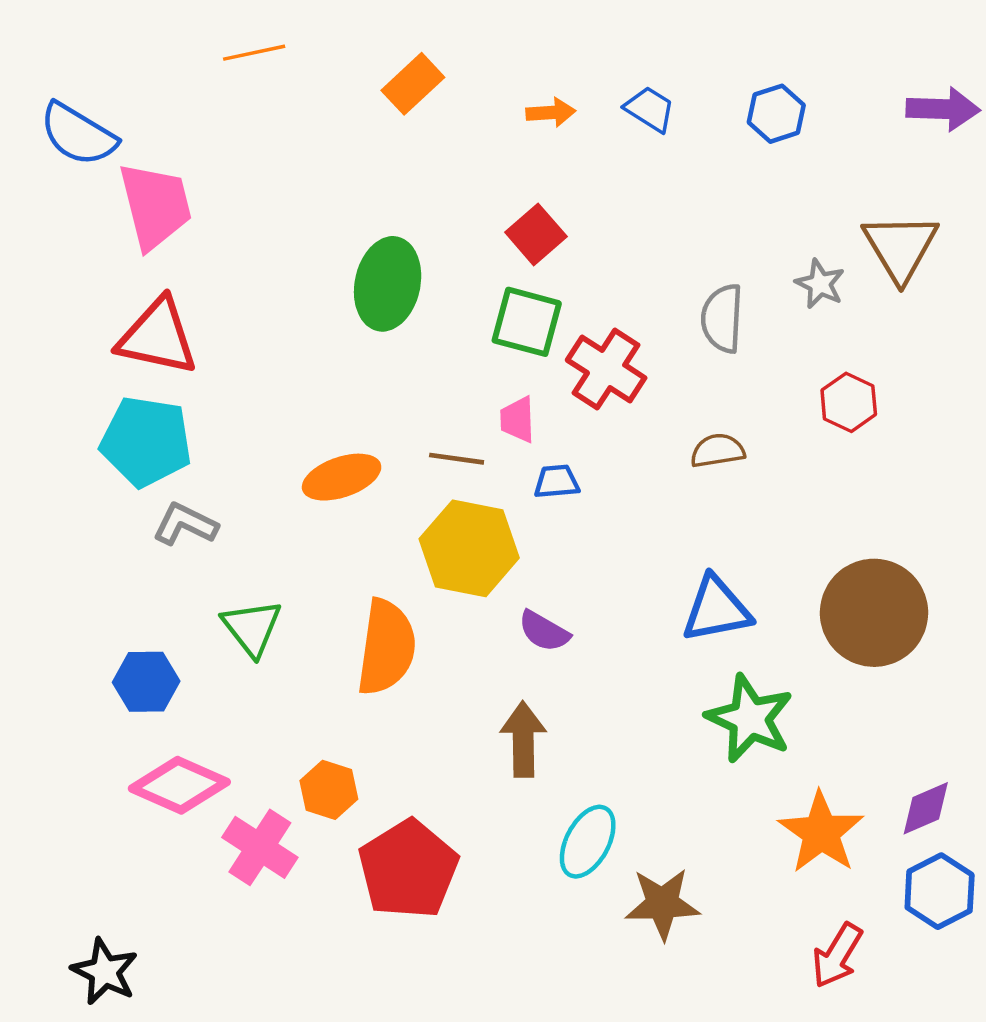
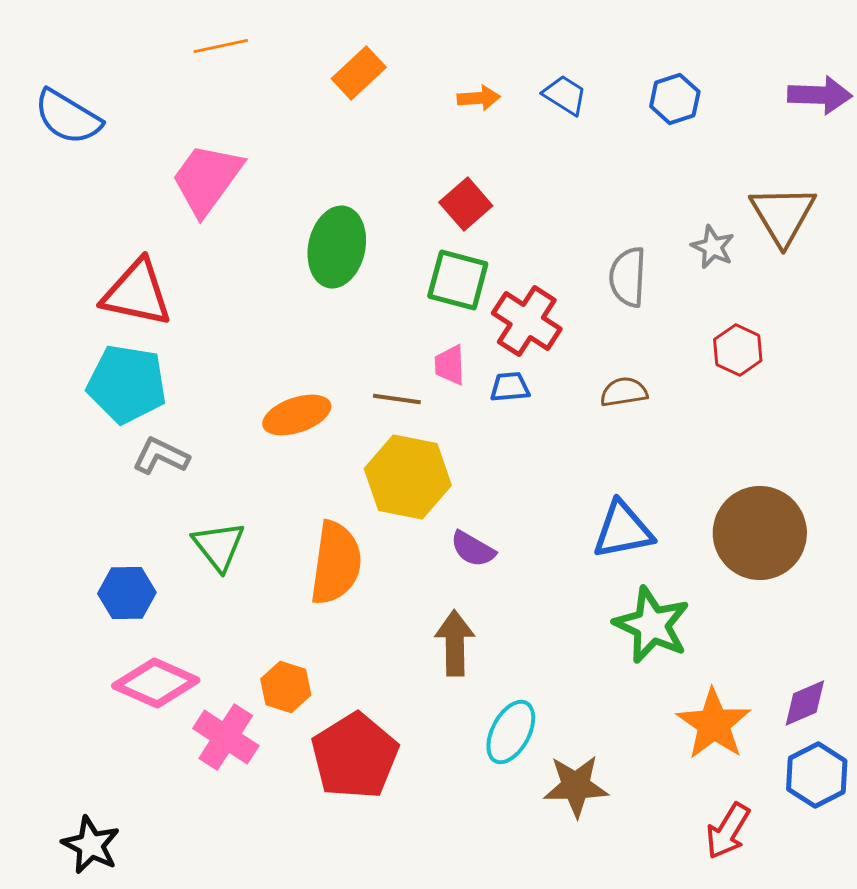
pink trapezoid: (155, 206) -> (207, 179), moved, turned -130
blue trapezoid: (557, 482) -> (510, 387), moved

